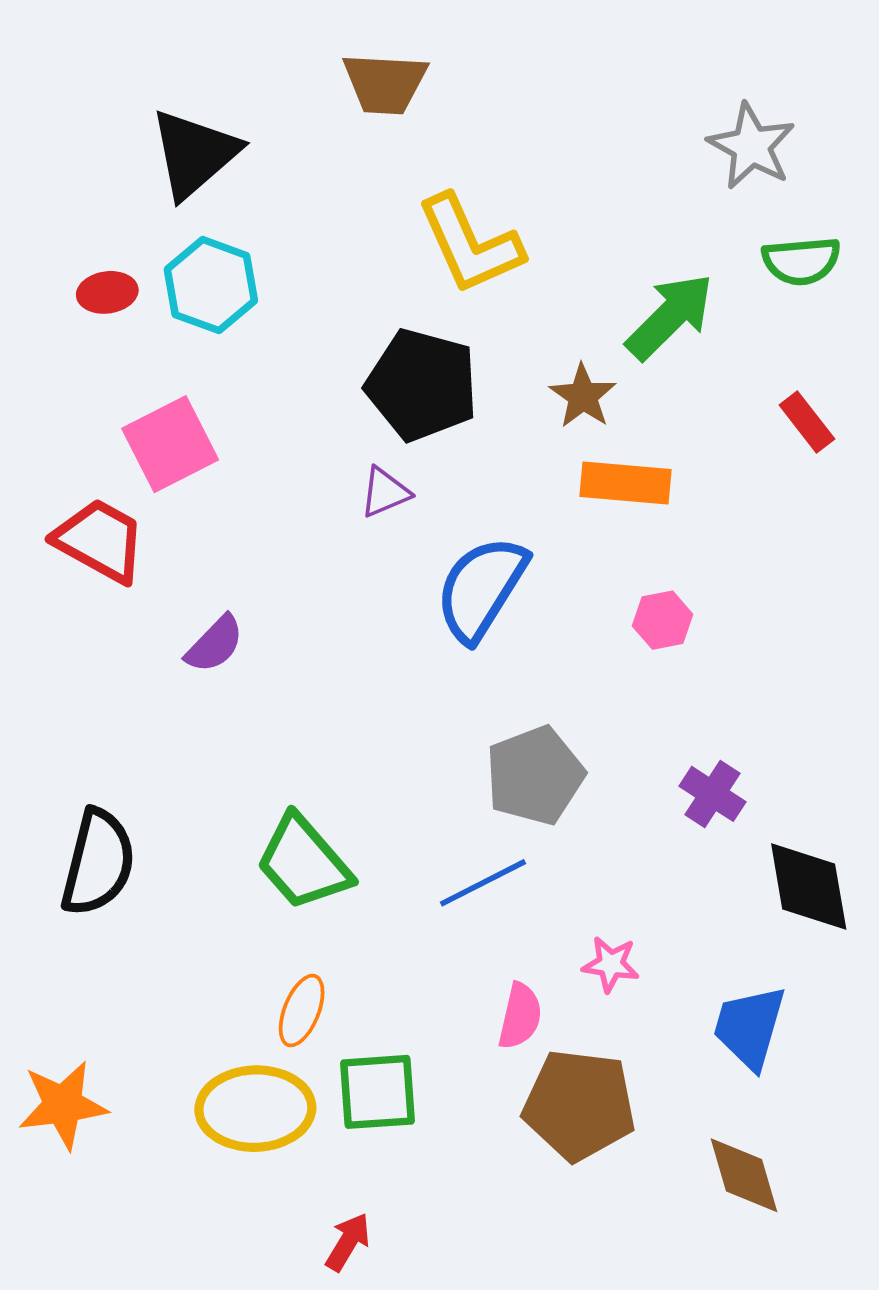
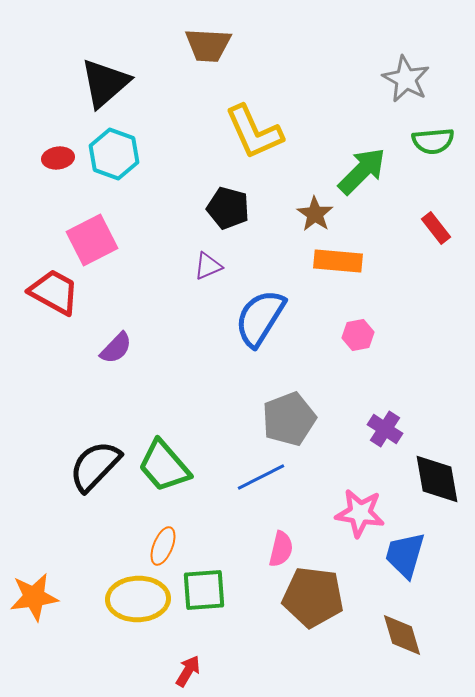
black pentagon: (422, 385) -> (228, 208), size x0.7
black semicircle: (98, 862) -> (95, 466), moved, turned -150
pink star: (611, 964) -> (360, 513), moved, size x1.6

